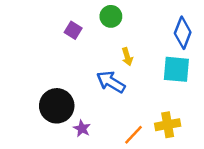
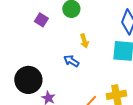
blue arrow: (111, 82) -> (71, 61), size x0.7

